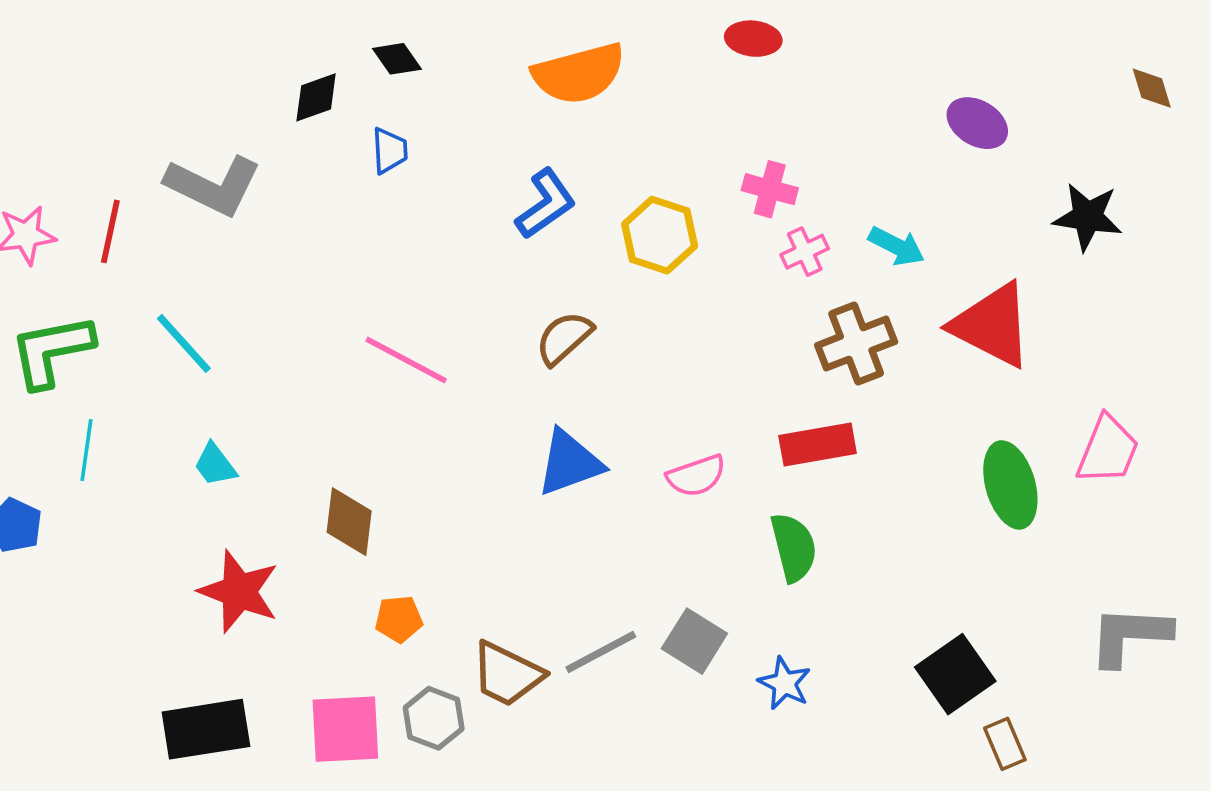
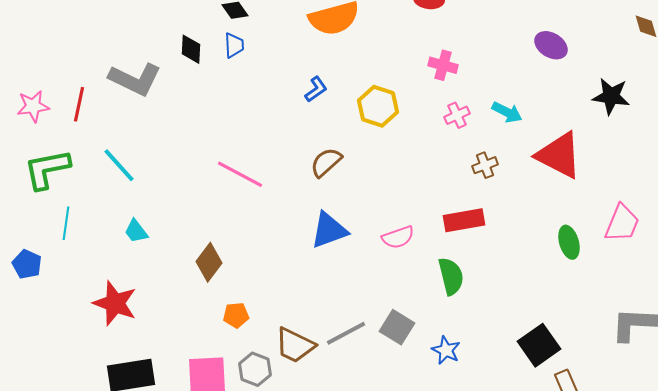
black diamond: (316, 97) -> (191, 49), moved, turned -68
blue trapezoid: (390, 151) -> (234, 45), moved
pink cross: (770, 189) -> (443, 65), moved
blue L-shape: (546, 204) -> (316, 89), size x0.7
brown cross: (856, 343) -> (485, 165), size x0.6
green ellipse: (1010, 485) -> (569, 242), size x0.7
brown diamond: (349, 522) -> (209, 262), turned 30
red star: (239, 591) -> (115, 303), moved

